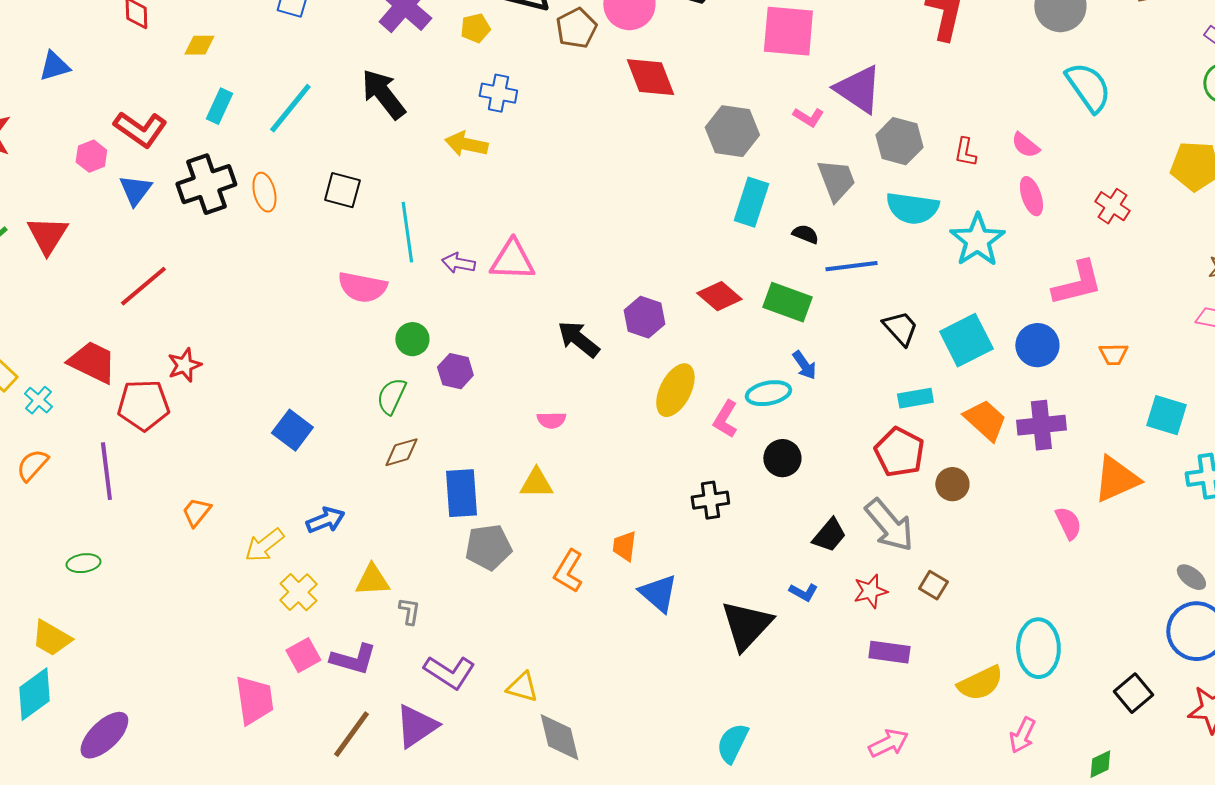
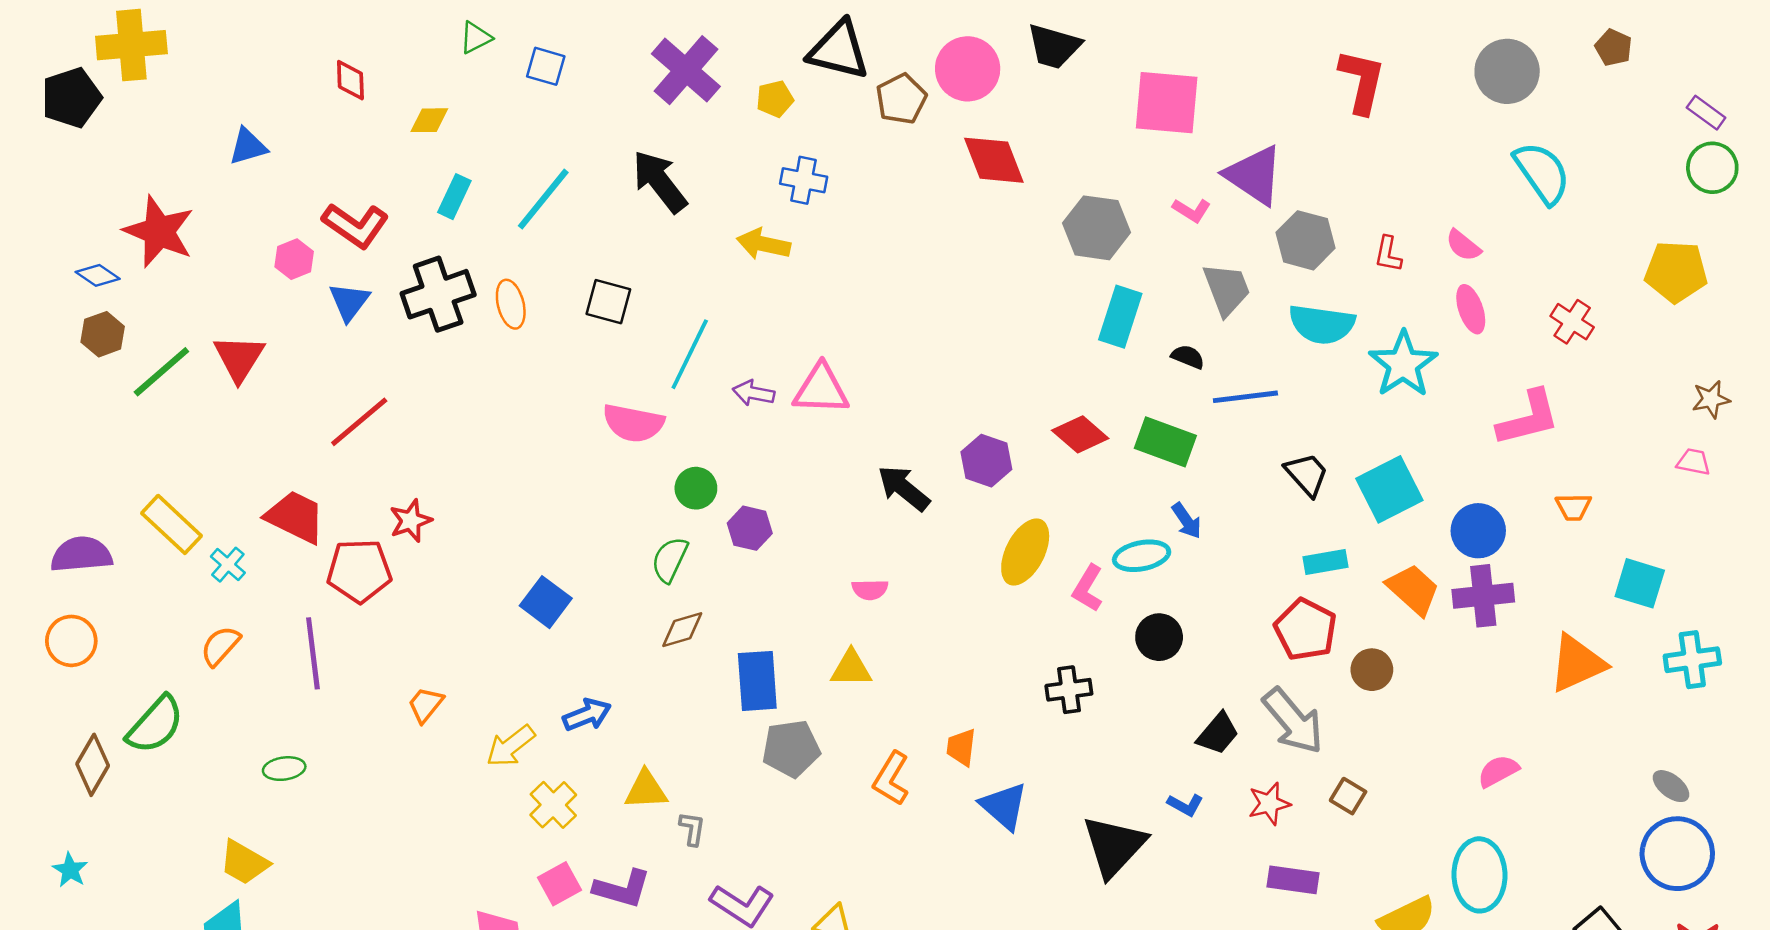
cyan line: (407, 232) -> (690, 354), turned 34
blue circle: (1037, 345) -> (1478, 531), moved
pink semicircle: (1068, 523) -> (1498, 771), moved, turned -92

